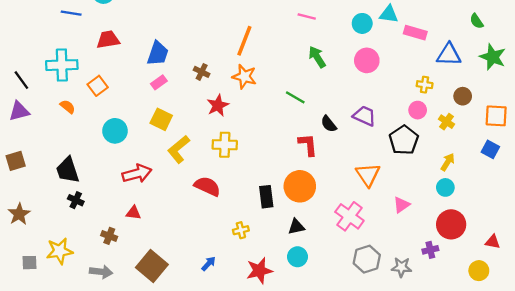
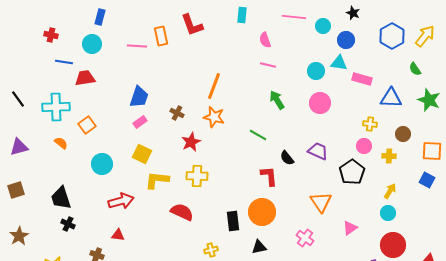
red trapezoid: (108, 40) -> (85, 78), moved
black line: (21, 80) -> (18, 99), moved
yellow cross: (446, 122) -> (389, 156), turned -32
yellow L-shape: (179, 149) -> (157, 180), turned 45
pink cross: (349, 216) -> (305, 238), size x0.7

